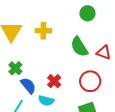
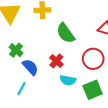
green semicircle: (79, 47) -> (66, 33), moved
cyan semicircle: (46, 101) -> (68, 80), moved

